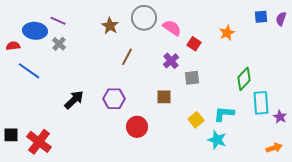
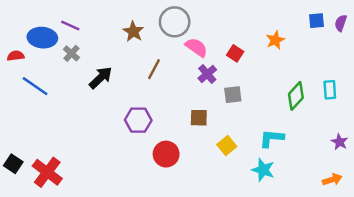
pink semicircle: (172, 28) -> (196, 47), moved
black arrow: (74, 100) -> (101, 78), moved
cyan rectangle: (261, 103) -> (330, 90), moved, size x0.7
yellow square: (196, 120) -> (227, 146), moved
black square: (11, 135) -> (13, 164), turned 35

